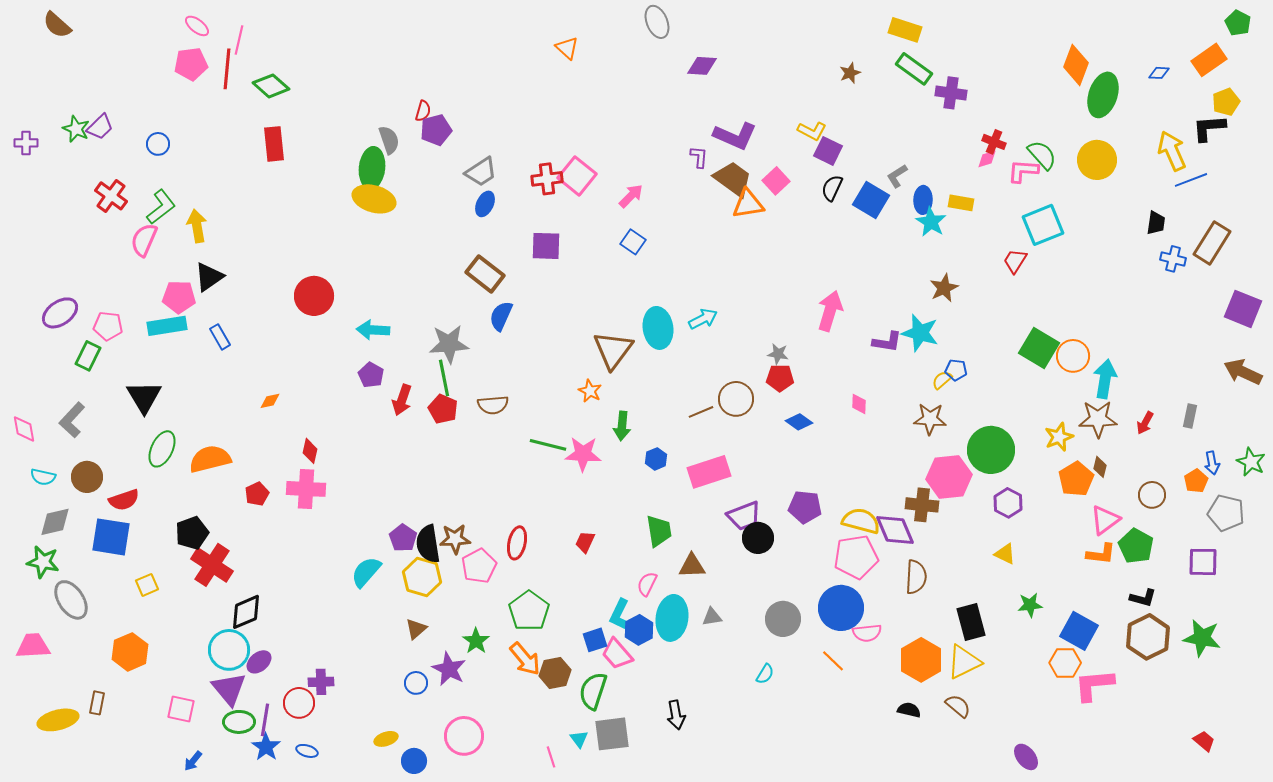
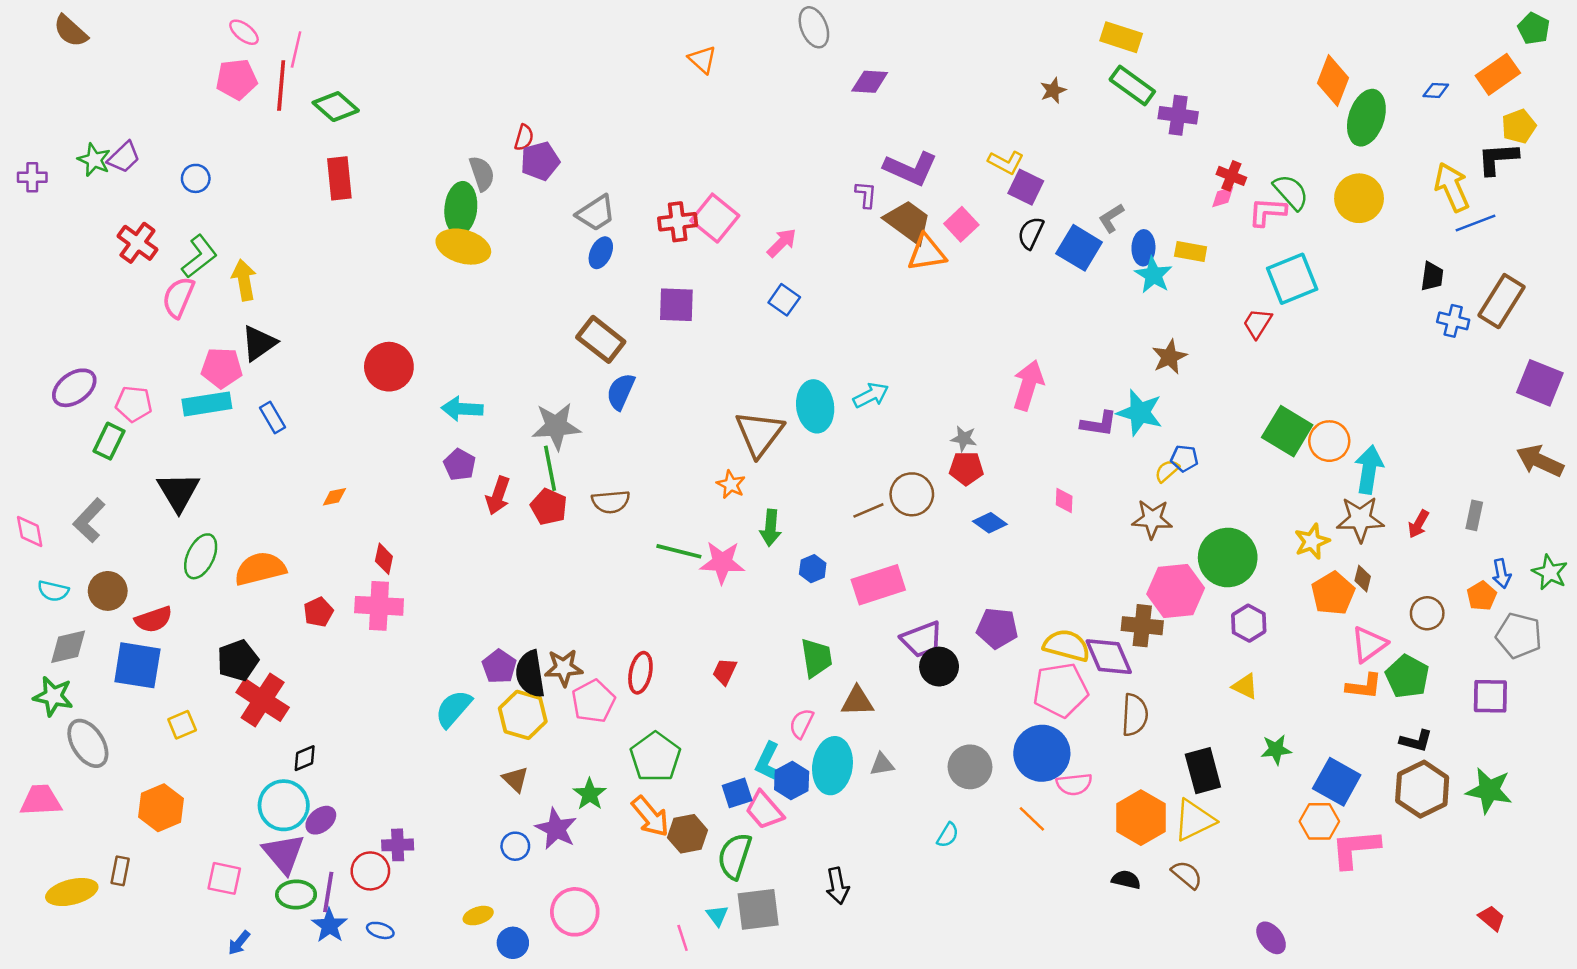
black diamond: (246, 612) -> (305, 758), size x0.6
brown triangle: (416, 629) -> (515, 779), turned -35

